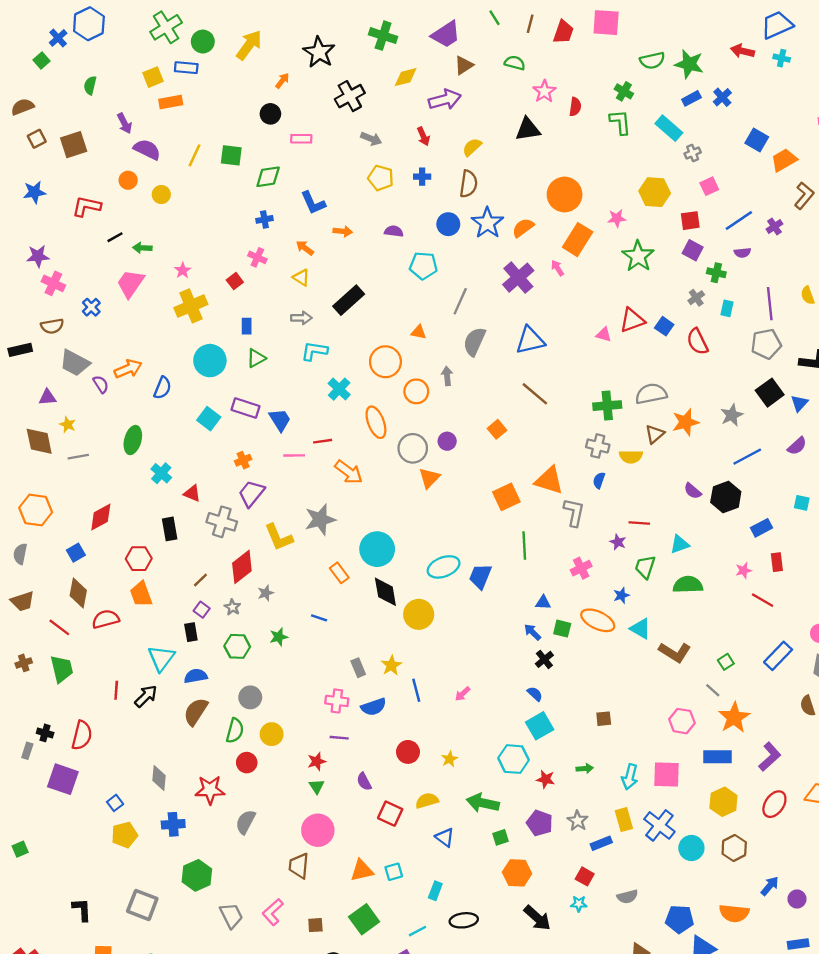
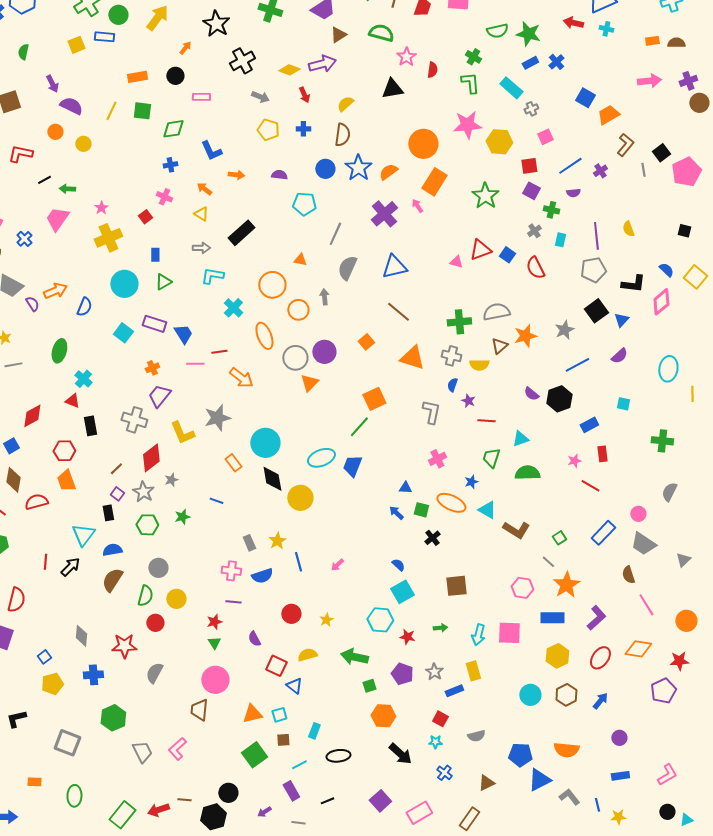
green semicircle: (515, 63) -> (381, 33), size x1.4
yellow diamond: (406, 77) -> (289, 70), moved, turned 35
orange rectangle: (171, 102) -> (137, 77), moved
pink star: (617, 218) -> (467, 125), moved, size x1.8
purple circle: (447, 441) -> (324, 352), size x1.5
orange triangle: (549, 480) -> (412, 358), moved
red triangle: (192, 493) -> (72, 401), moved
purple star: (618, 542) -> (468, 401), moved
green line: (524, 546) -> (359, 427), moved, turned 45
gray star: (232, 607) -> (143, 492), size x1.5
black cross: (544, 659) -> (432, 538), moved
brown square: (604, 719) -> (456, 586), size x1.6
blue cross: (659, 825) -> (444, 773), moved, size x0.6
blue triangle: (445, 837) -> (294, 686), moved
blue arrow: (770, 886) -> (600, 701), moved
black L-shape: (82, 910) -> (16, 719), moved, turned -100
brown square: (315, 925) -> (283, 740), moved

